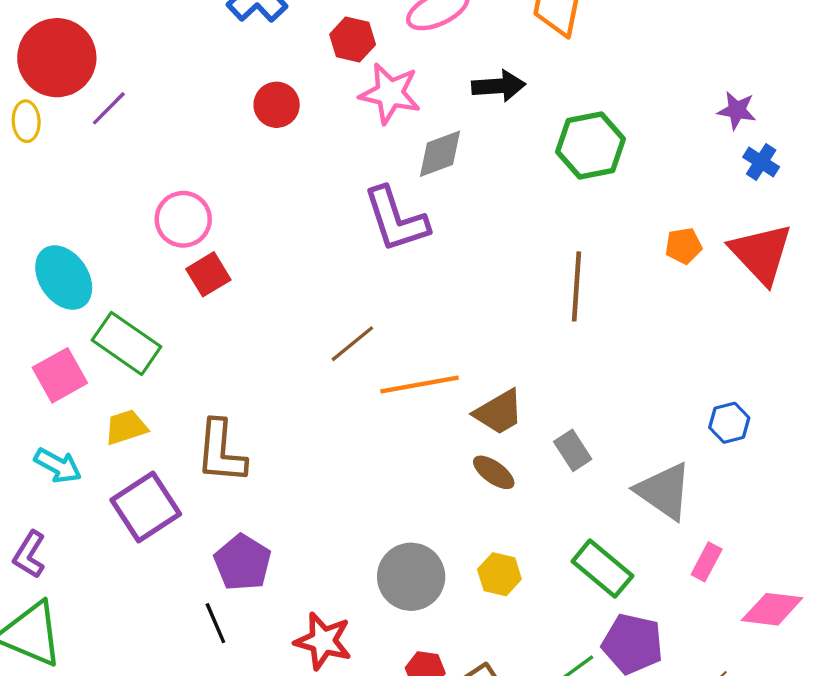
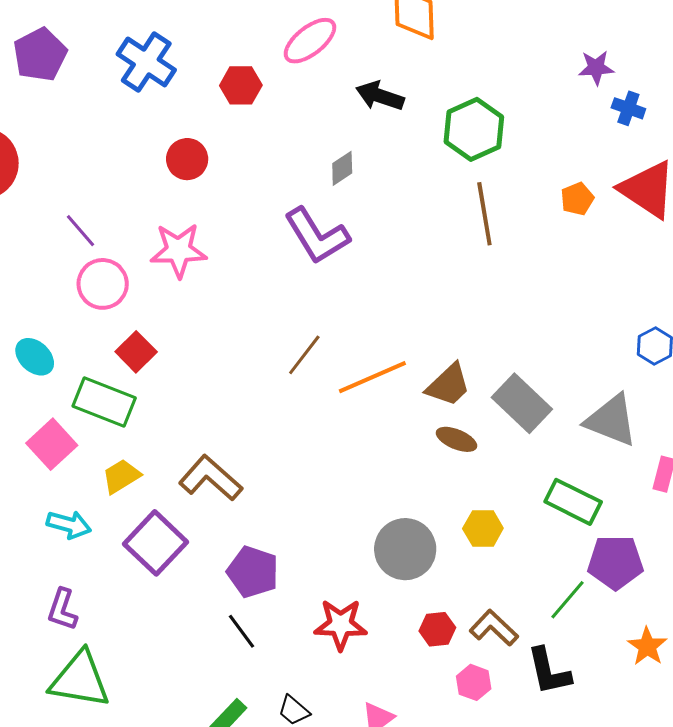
black arrow: (499, 86) -> (380, 96), turned -144
pink star: (390, 93) -> (179, 250), moved
purple line: (109, 108) -> (81, 231), moved, turned -72
gray diamond: (440, 154) -> (342, 168), size x0.7
pink circle: (183, 219) -> (103, 284), moved
red square: (208, 274) -> (136, 352), moved
cyan ellipse: (64, 278) -> (35, 357), size x0.7
brown line: (577, 286) -> (484, 214), moved
gray rectangle: (573, 450) -> (522, 403), size x1.6
brown L-shape: (221, 452) -> (211, 478), turned 140

